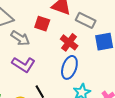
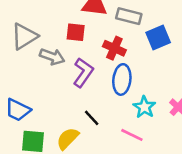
purple L-shape: (24, 64) -> (83, 73), moved, turned -75

